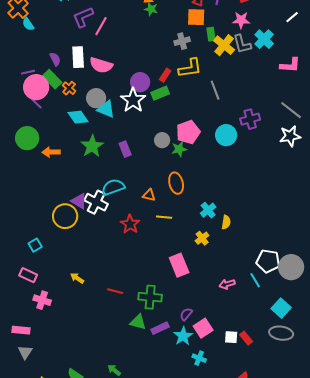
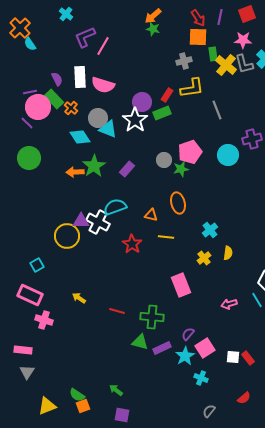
purple line: (36, 103) -> (27, 123), moved
purple rectangle: (125, 149) -> (127, 169), turned 63
orange arrow: (51, 152) -> (75, 172), moved
purple triangle: (79, 201) -> (81, 221), turned -30
yellow semicircle: (226, 222) -> (228, 253), moved
pink rectangle: (28, 275) -> (30, 295), size x1.4

